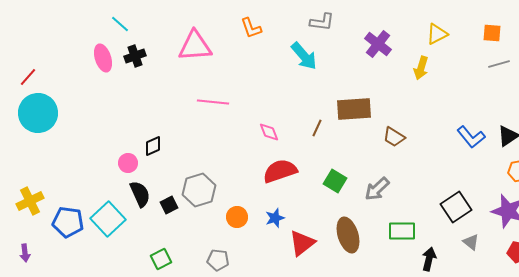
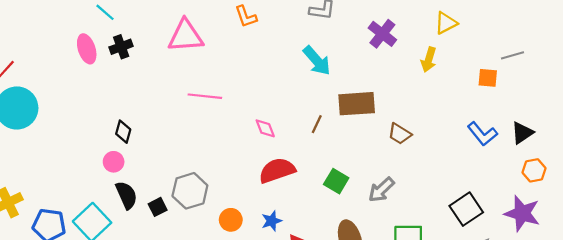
orange square: (492, 33) -> (488, 78), moved
cyan arrow: (304, 56) -> (317, 61), moved
black diamond: (153, 146) -> (123, 132), moved, turned -50

